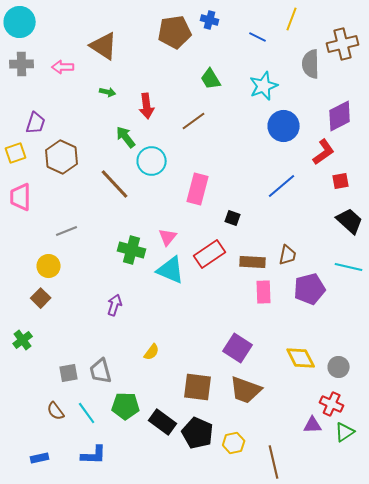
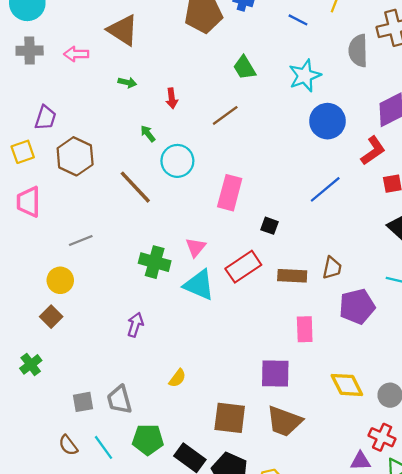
red arrow: (147, 106) -> (172, 98), size x0.7
green arrow: (126, 137) -> (148, 134), size x0.7
pink rectangle: (264, 292) -> (305, 329), moved
purple square: (238, 348) -> (275, 374), turned -32

